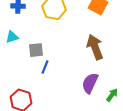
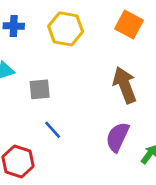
blue line: (45, 67) -> (53, 130), moved, turned -64

